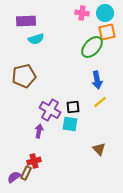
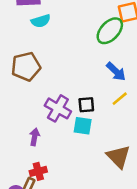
blue arrow: (97, 80) -> (116, 71), turned -36
purple arrow: (39, 131) -> (35, 137), moved
brown triangle: (99, 149) -> (118, 157), size x1.5

